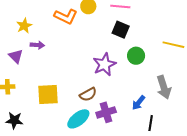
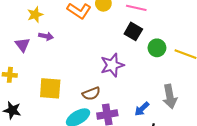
green circle: (136, 56) -> (157, 48), moved

